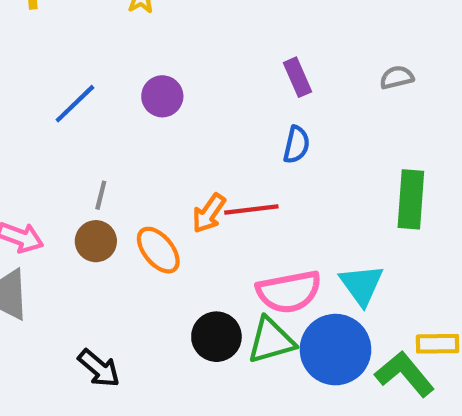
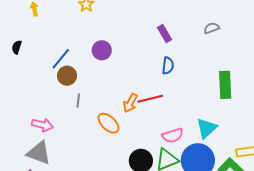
brown circle: (96, 241) -> (67, 76), moved
cyan triangle: (361, 285) -> (207, 128), turned 30
pink semicircle: (289, 292) -> (173, 136), size x0.7

